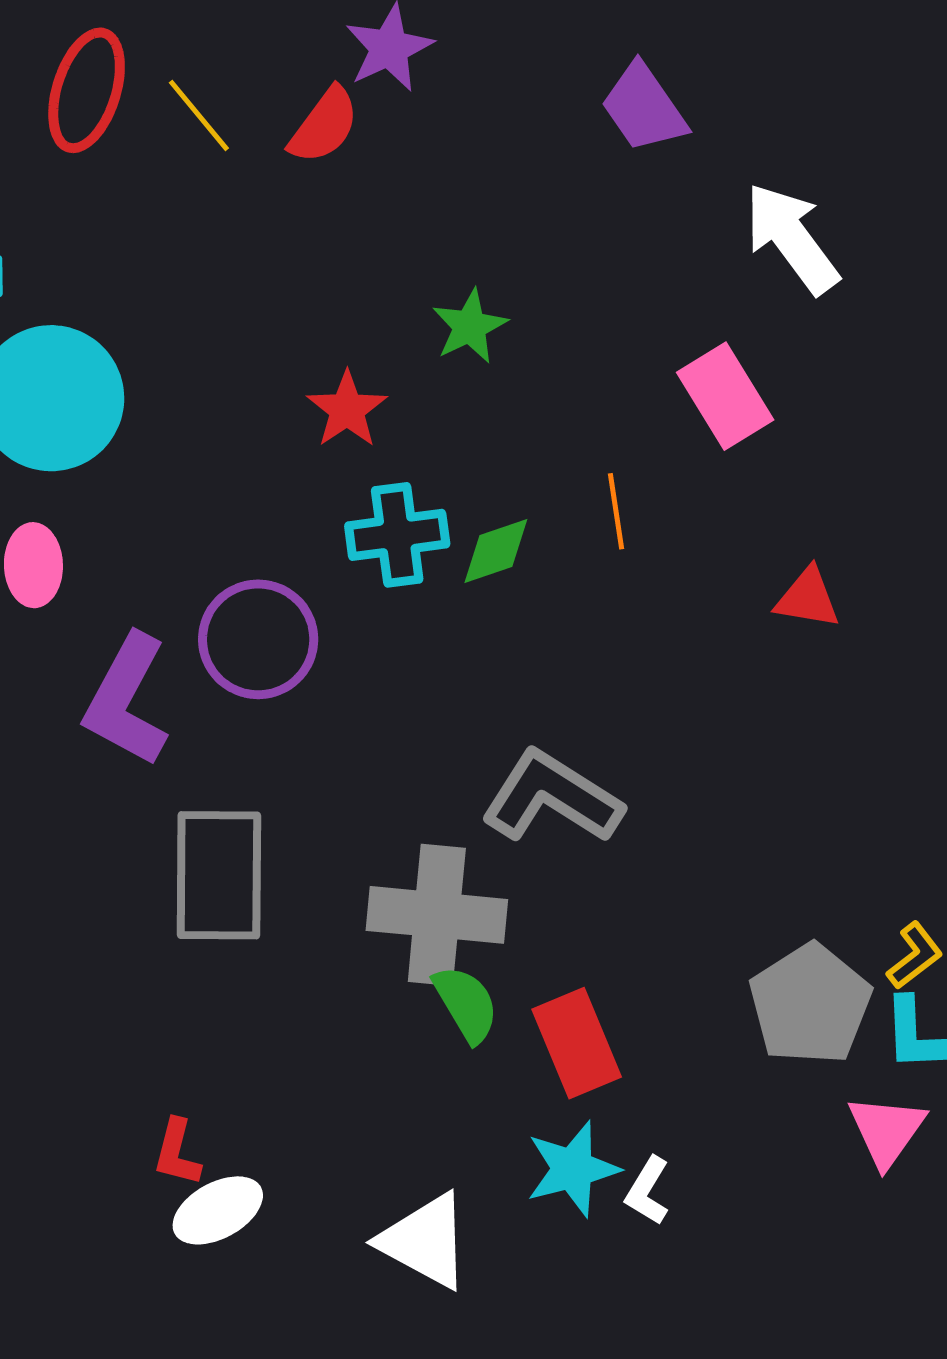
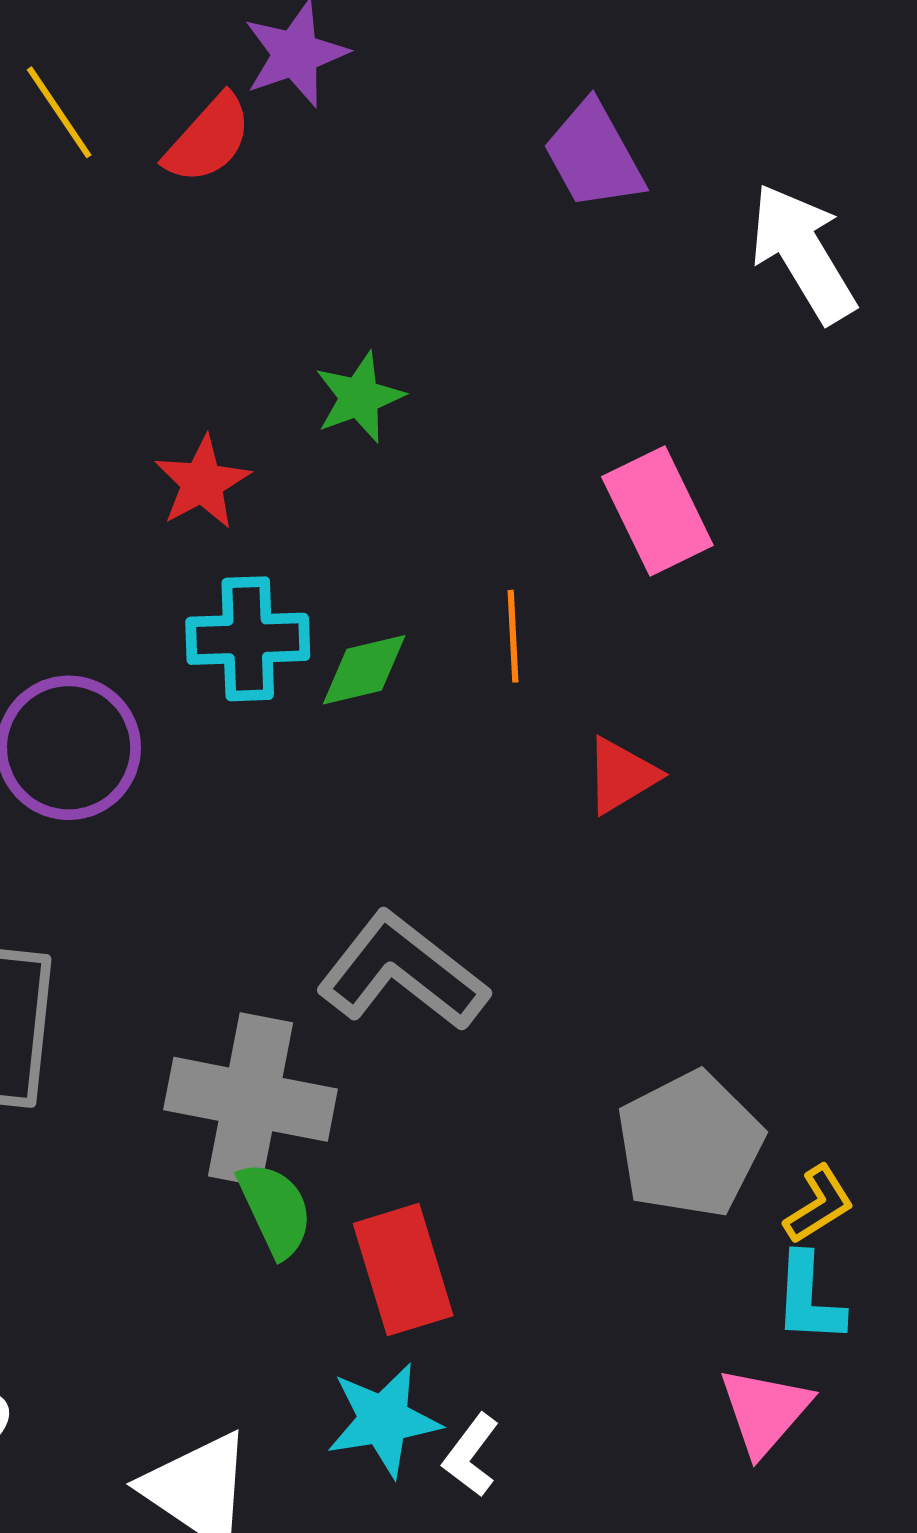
white arrow: (792, 238) -> (803, 253), moved
red triangle: (808, 598) -> (621, 776), moved, turned -46
gray pentagon: (810, 1004) -> (690, 1144), moved

